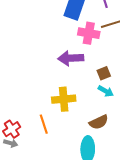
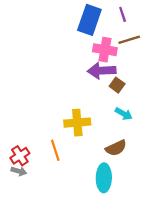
purple arrow: (71, 58) -> (102, 71), moved
brown square: (104, 73) -> (117, 85), moved, turned -32

